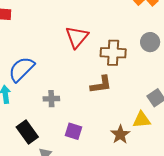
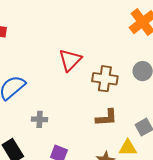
brown L-shape: (101, 84) -> (106, 118), moved

